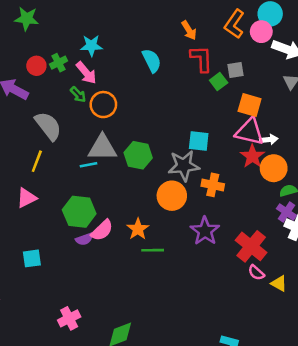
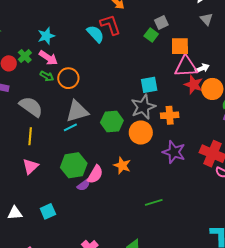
red L-shape: (201, 59) -> (110, 25), moved
green hexagon: (138, 155) -> (112, 121), moved
green line: (153, 250) -> (154, 202), moved

